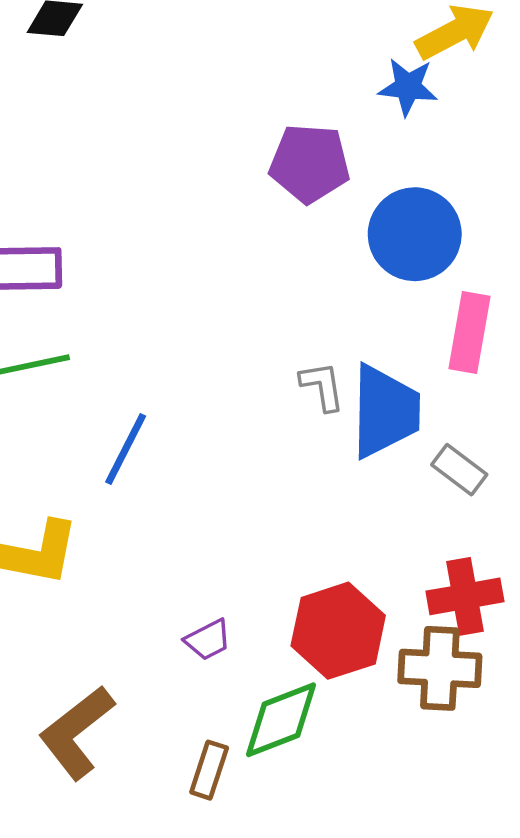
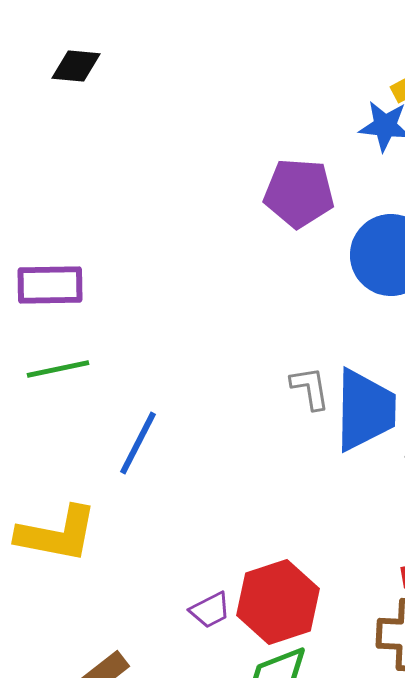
red hexagon: (338, 631) -> (278, 602), moved

